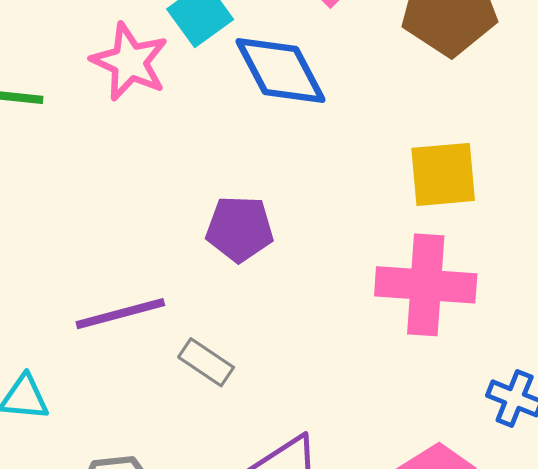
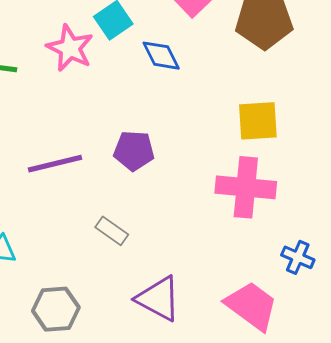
blue diamond: (280, 71) -> (161, 56), size x0.7
purple line: (120, 314) -> (55, 164), moved

